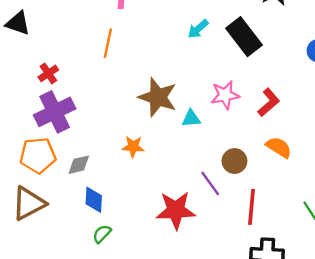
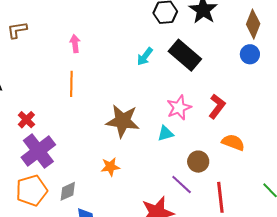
cyan triangle: (191, 118) -> (165, 133), moved

